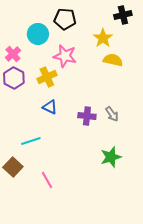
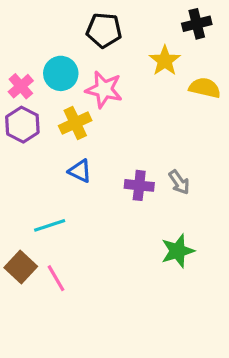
cyan circle: (38, 34) -> (61, 73), moved
yellow semicircle: (113, 60) -> (205, 88), moved
pink line: (47, 180) -> (56, 278), moved

